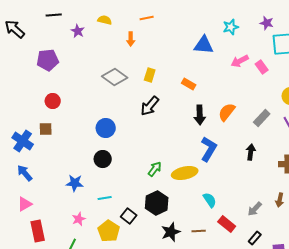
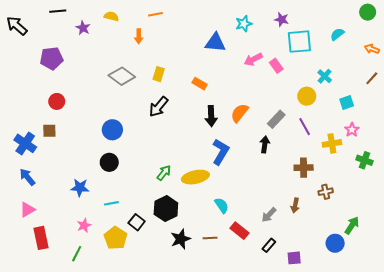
black arrow: (251, 152) -> (265, 144), moved

